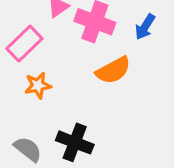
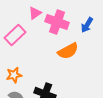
orange star: (38, 85) -> (14, 75), moved

